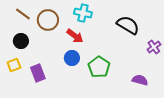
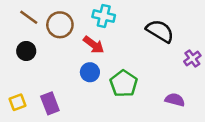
yellow square: (14, 65) -> (17, 102), moved
purple rectangle: (38, 73) -> (50, 103), moved

